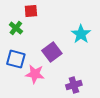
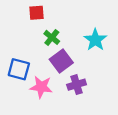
green cross: (16, 28) -> (52, 37), moved
purple cross: (74, 85) -> (77, 85), moved

